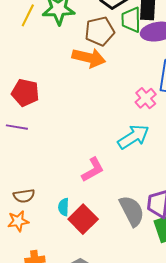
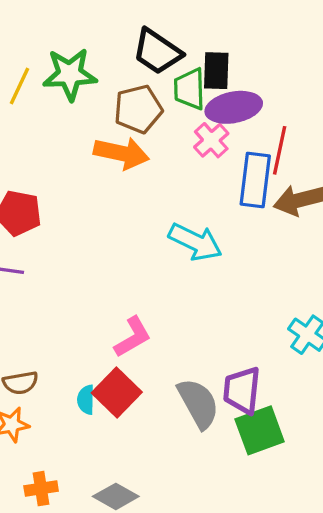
pink cross: (146, 98) -> (211, 140), moved
cyan arrow: (133, 137) -> (195, 242), moved, turned 60
red square: (83, 219) -> (117, 393), moved

